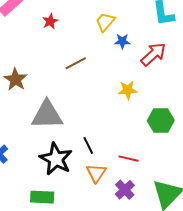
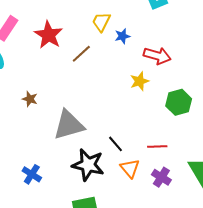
red star: (50, 21) -> (49, 35), size x1.8
red arrow: (153, 54) -> (157, 56), moved, turned 72
brown line: (76, 63) -> (81, 54), moved
brown star: (16, 79) -> (30, 99), size x0.7

